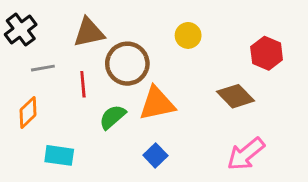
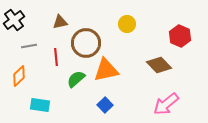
brown triangle: (89, 32) -> (60, 22), size x0.7

